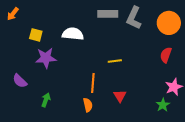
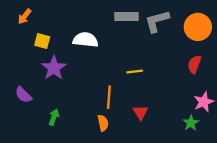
orange arrow: (13, 14) -> (25, 16), moved
gray L-shape: (134, 18) -> (157, 21), turned 50
purple star: (46, 58) -> (54, 68), turned -30

